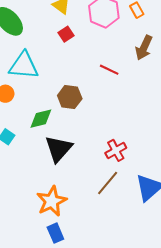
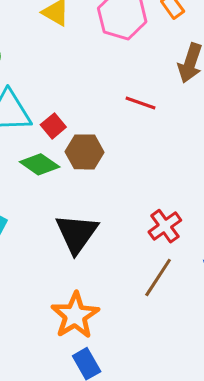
red square: (66, 34) -> (53, 126), moved
green diamond: (41, 119) -> (40, 164), moved, turned 55

